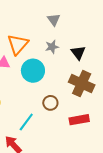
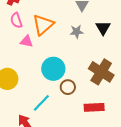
black triangle: (78, 53) -> (103, 28), moved
cyan circle: (33, 71) -> (53, 69), moved

